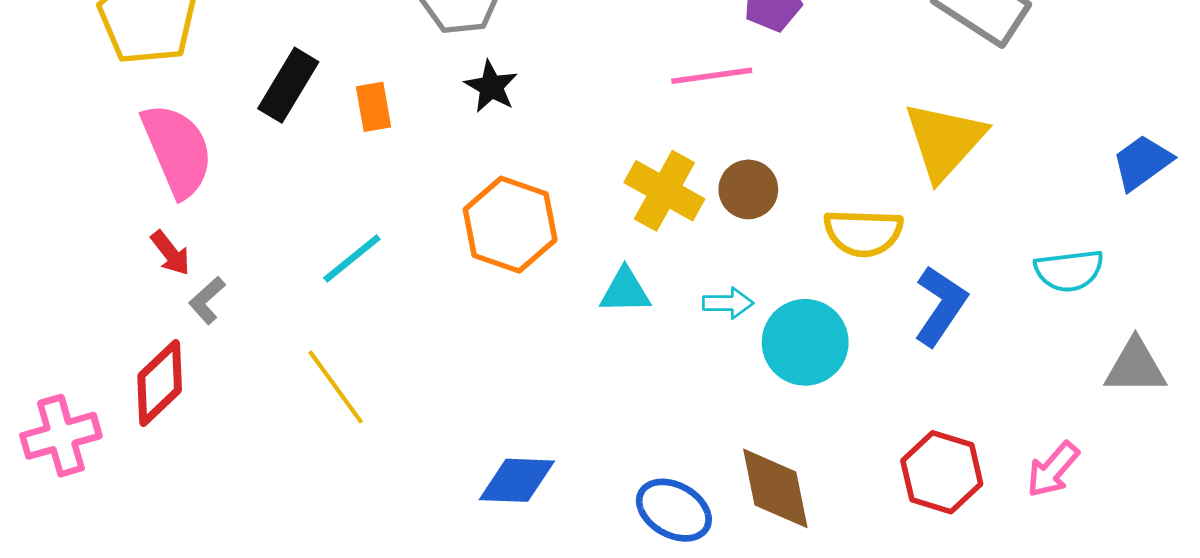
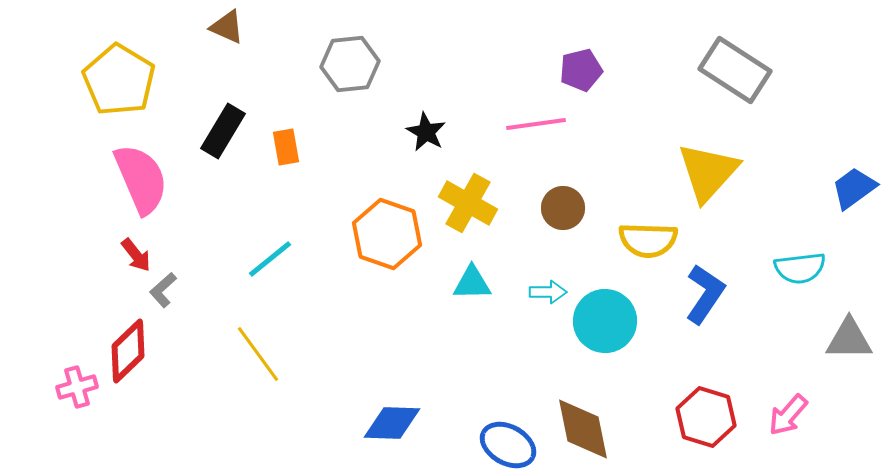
black star: (491, 87) -> (426, 132), moved
yellow cross: (664, 191) -> (468, 203), moved
pink cross: (61, 436) -> (77, 387), moved, size x0.7

